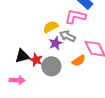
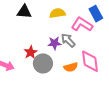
yellow semicircle: (51, 27) -> (57, 13), moved
black triangle: (22, 56) -> (24, 12), moved

